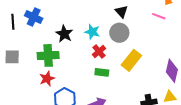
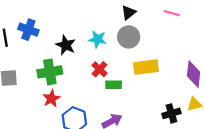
black triangle: (122, 12) -> (129, 13), turned 40
red cross: (99, 52) -> (100, 69), moved
yellow rectangle: (131, 60) -> (146, 67), turned 50

